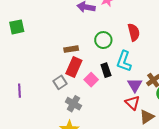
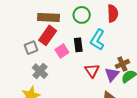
brown rectangle: (71, 49) -> (48, 17), size x1.5
purple triangle: (135, 85) -> (112, 74), moved
red triangle: (132, 103) -> (92, 71), moved

